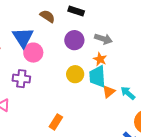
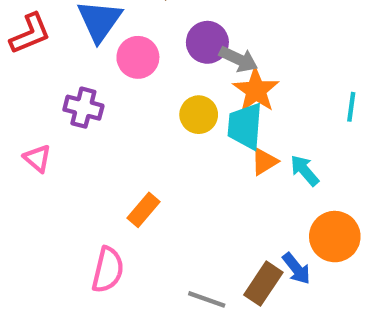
gray arrow: (103, 39) -> (238, 59), moved
pink circle: (33, 53) -> (138, 57), moved
orange star: (100, 59) -> (256, 90), size x1.5

